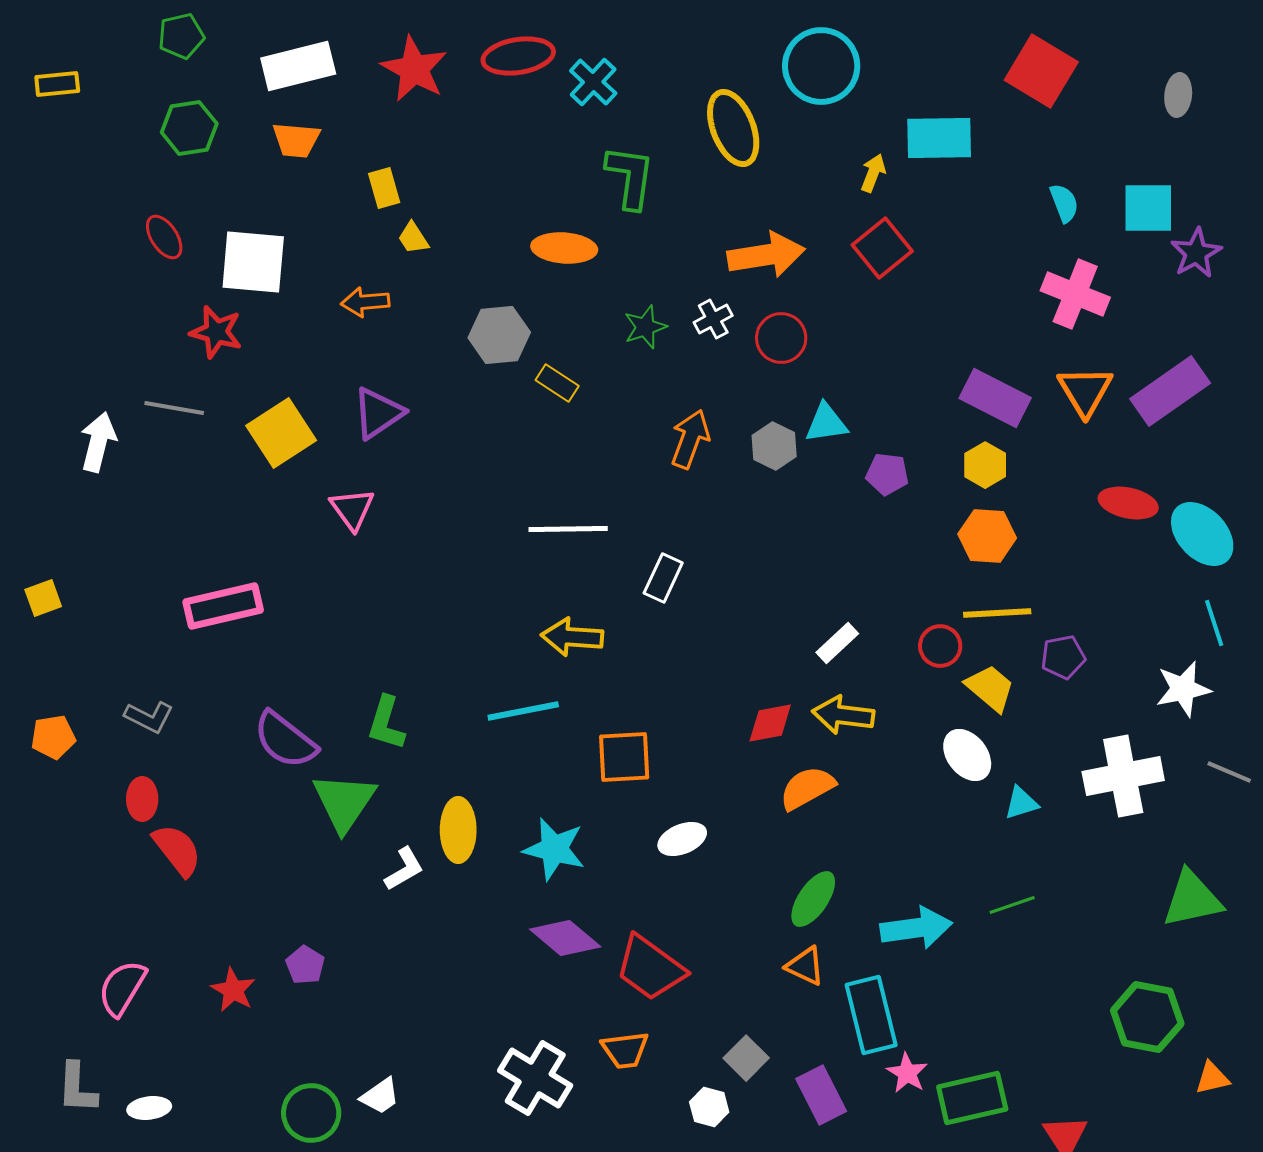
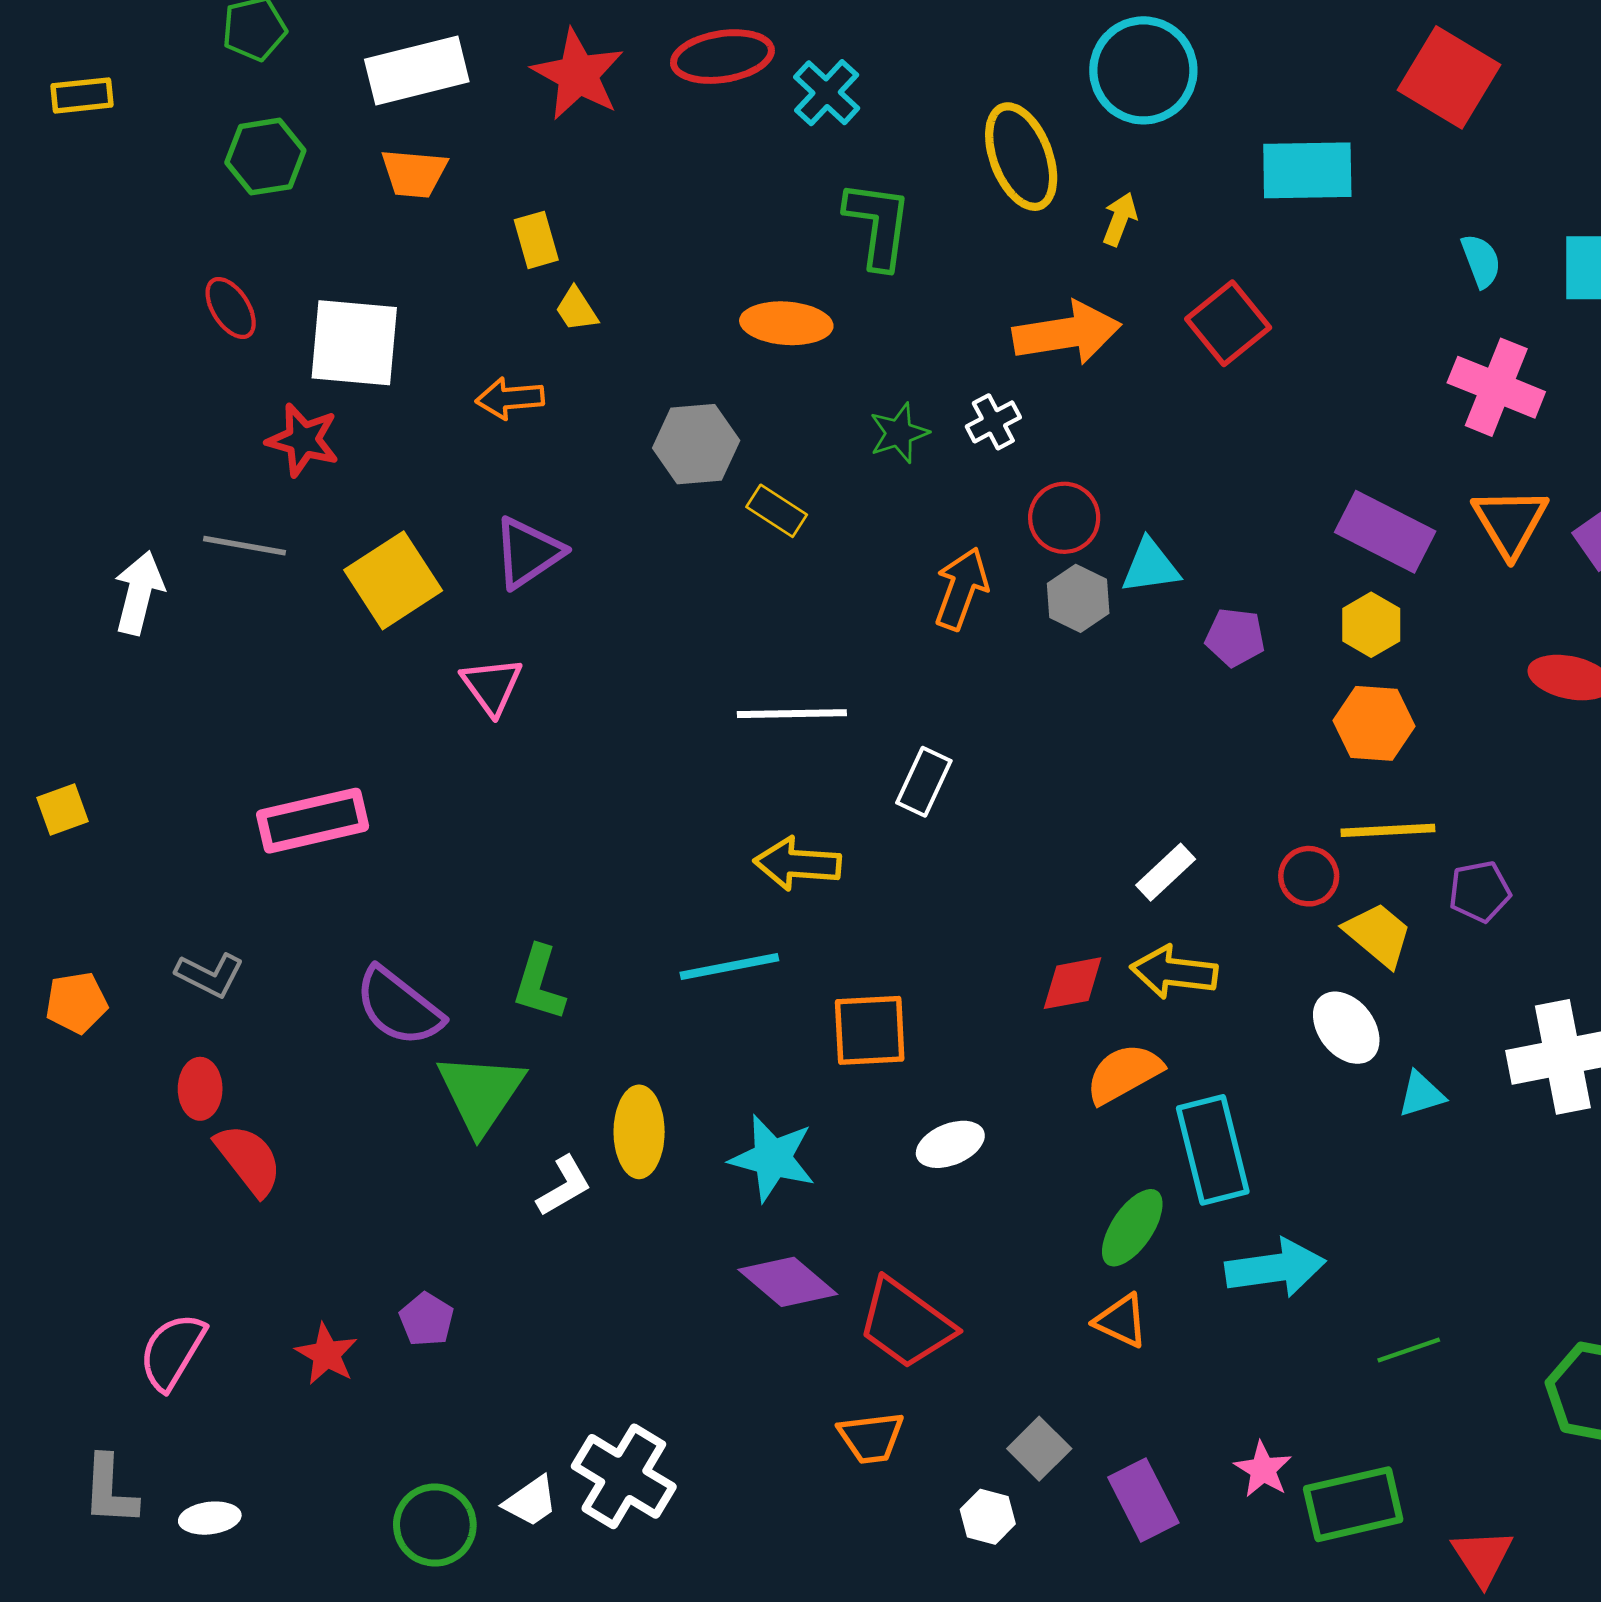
yellow arrow: (873, 173) -> (1120, 219), moved
red circle: (781, 338) -> (1064, 518), moved
green line: (1012, 905) -> (1409, 1350), moved
cyan rectangle: (871, 1015) -> (1213, 1150), moved
white cross: (535, 1078) -> (624, 1476), moved

